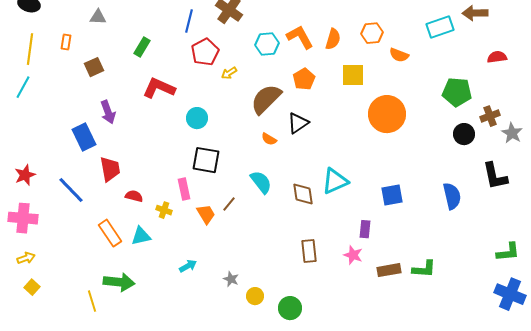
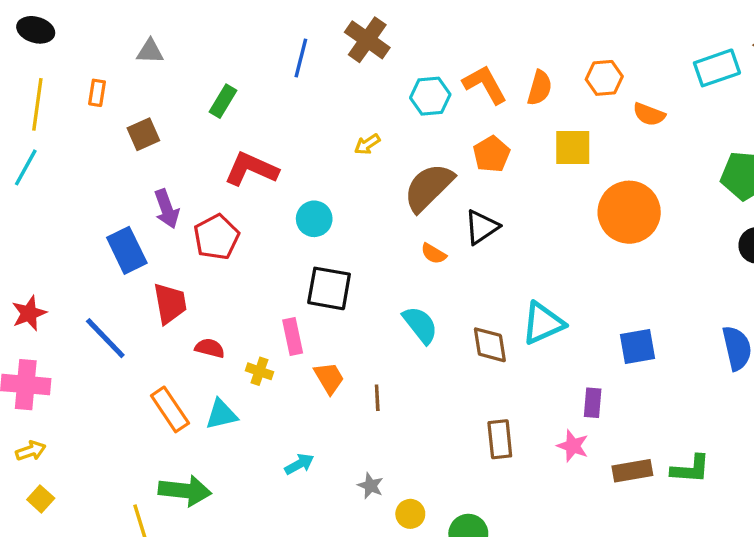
red pentagon: (205, 52) -> (216, 237), moved
brown line: (229, 204) -> (377, 398), moved, turned -42

